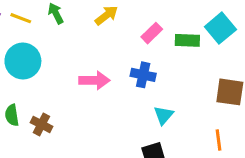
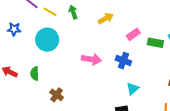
brown cross: (41, 124) -> (57, 95), moved

